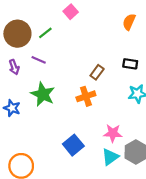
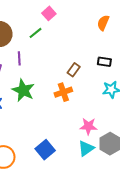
green line: (45, 33) -> (35, 33), moved
purple line: (39, 60) -> (19, 58), turned 64
blue square: (73, 145) -> (45, 150), moved

